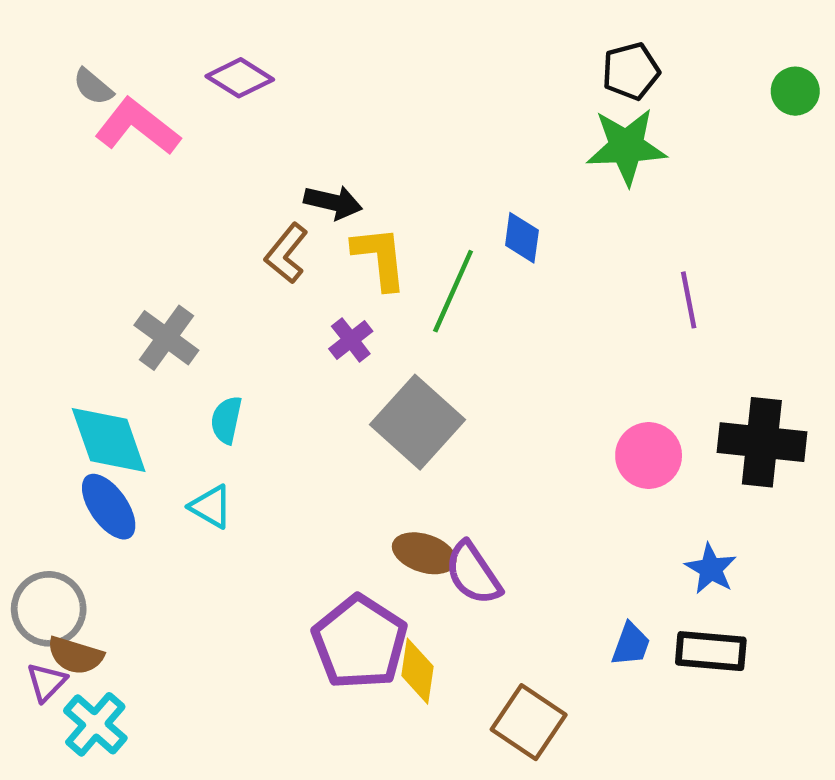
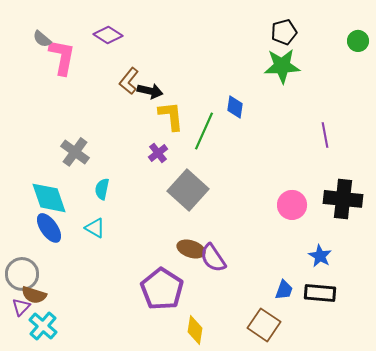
pink L-shape: (138, 127) -> (62, 57), turned 63
brown L-shape: (286, 253) -> (129, 81), moved
purple line: (689, 300) -> (325, 135), moved
yellow diamond: (418, 671) -> (195, 330), moved
brown square: (529, 722) -> (264, 325), moved

